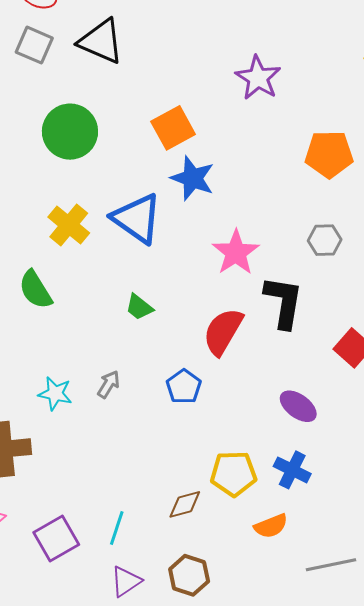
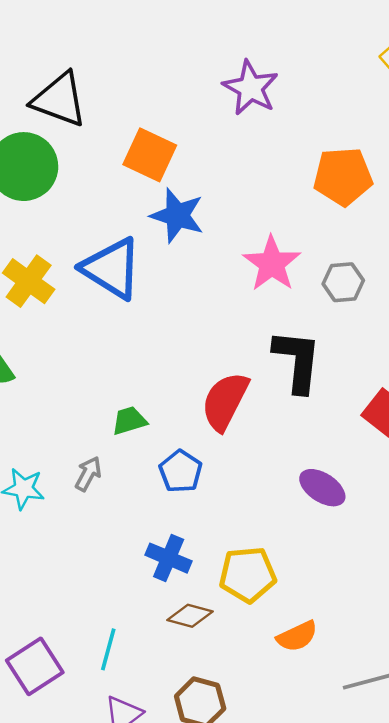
black triangle: (101, 41) -> (59, 100), moved
orange square: (173, 128) -> (150, 155), turned -33
pink star: (236, 252) -> (272, 264), moved
green trapezoid: (139, 307) -> (129, 421), moved, turned 128
blue cross: (292, 470) -> (169, 558), moved
brown diamond: (185, 504) -> (190, 616), turned 33

